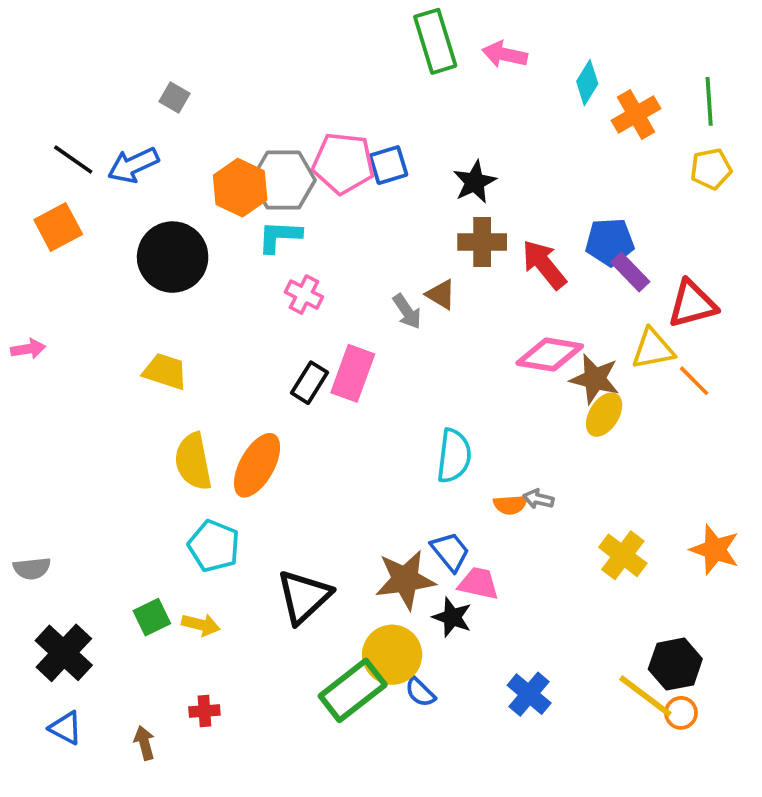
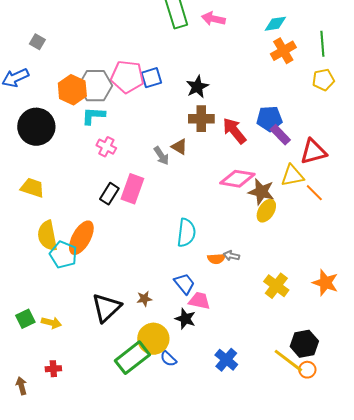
cyan diamond: (587, 83) -> (275, 24), moved, turned 50
cyan pentagon: (214, 546) -> (63, 255), moved
brown star: (405, 580) -> (144, 299), moved, size x0.5

